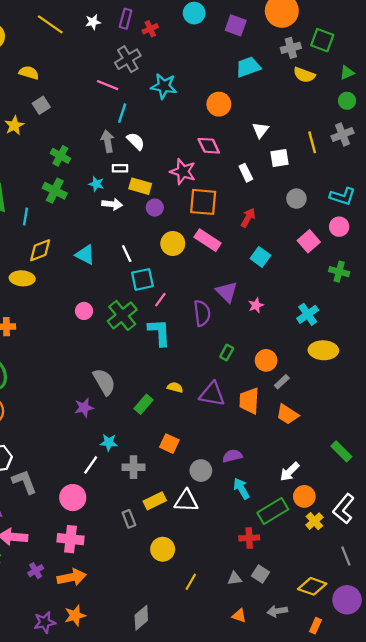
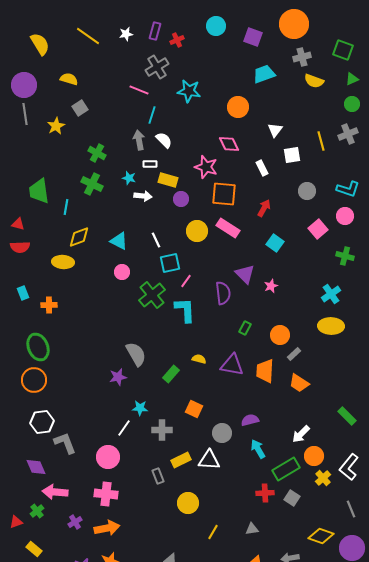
green square: (322, 40) -> (343, 50), moved
pink circle: (84, 311) -> (122, 272), moved
cyan cross: (308, 314) -> (331, 294), moved
gray square: (260, 574) -> (292, 498), moved

